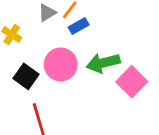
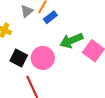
pink circle: (61, 64) -> (43, 58), moved

